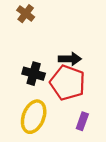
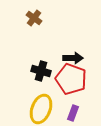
purple rectangle: (82, 121) -> (73, 113), moved

